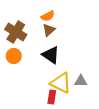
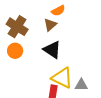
orange semicircle: (48, 16) -> (58, 11), moved
gray triangle: (81, 81) -> (81, 85), moved

